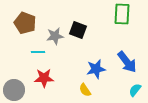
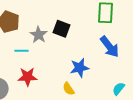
gray star: (55, 36) -> (39, 35), turned -30
blue arrow: (127, 62) -> (110, 47), moved

